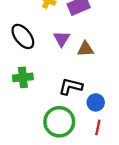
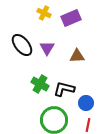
purple triangle: (62, 39) -> (47, 48), moved
green cross: (23, 77) -> (40, 84), moved, turned 36

